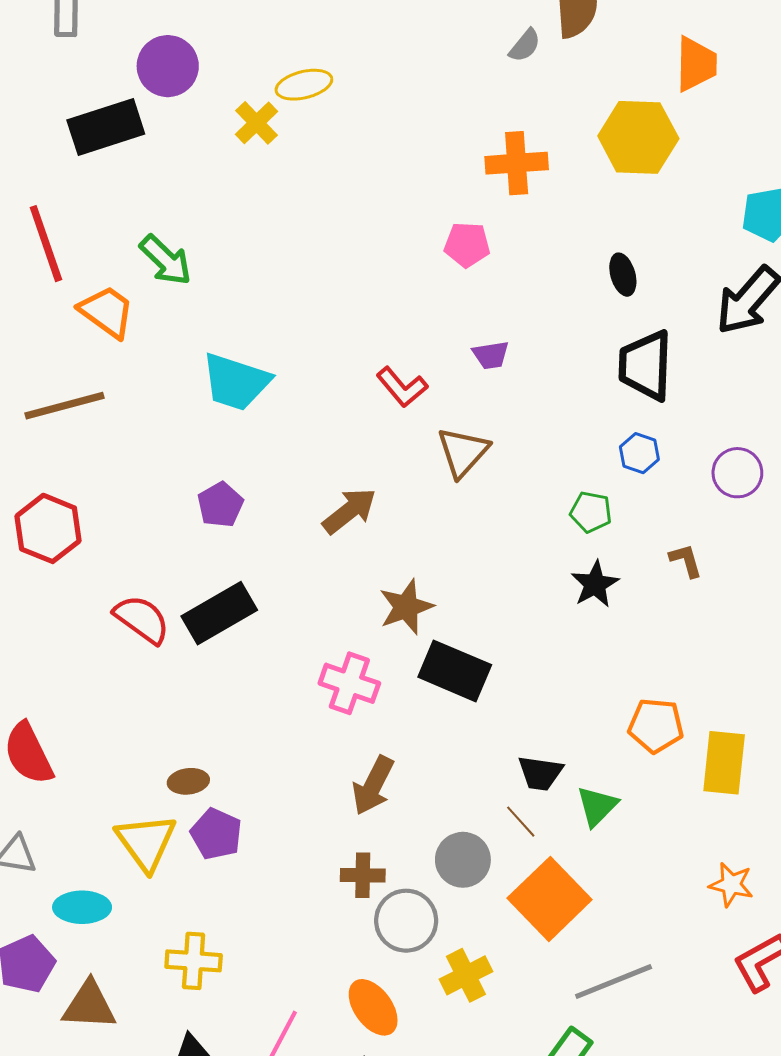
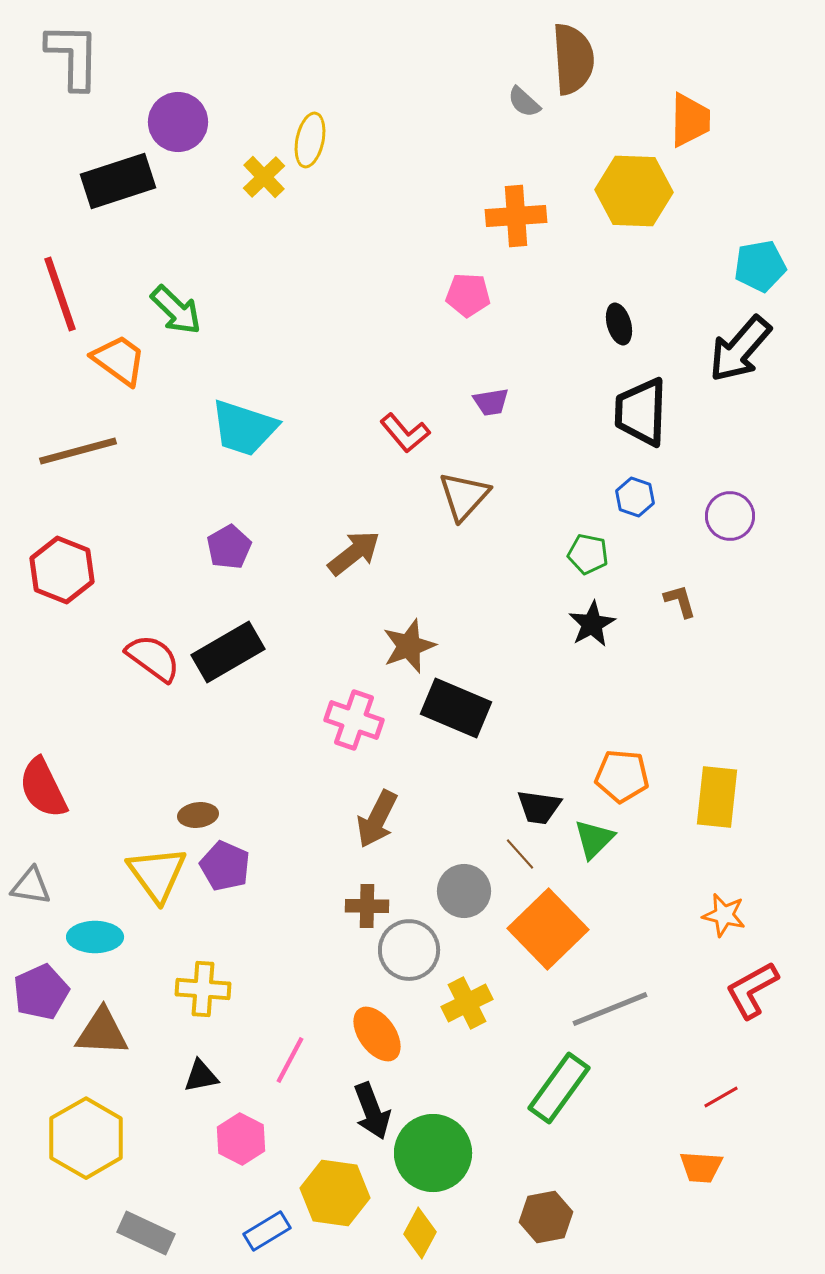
gray semicircle: (525, 45) -> (524, 102), turned 93
yellow ellipse: (304, 85) -> (310, 140), turned -64
orange pentagon: (656, 726) -> (622, 776), moved

